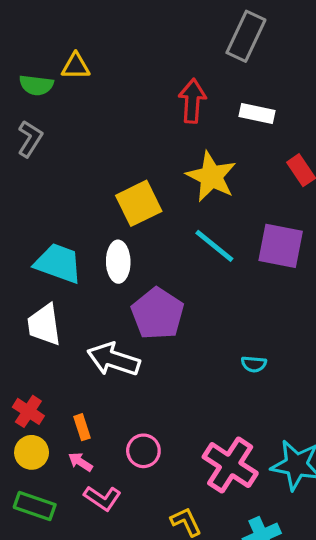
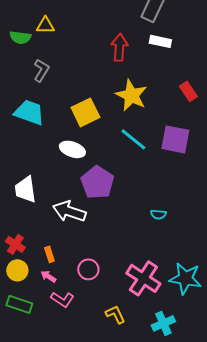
white rectangle: (257, 113) -> (160, 41), moved
gray L-shape: (30, 139) -> (41, 70), moved
white ellipse: (118, 262) -> (72, 149), turned -70
cyan trapezoid: (58, 263) -> (29, 112), moved

